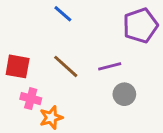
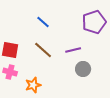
blue line: (63, 14) -> (43, 22), moved
pink cross: (31, 99) -> (10, 72), moved

